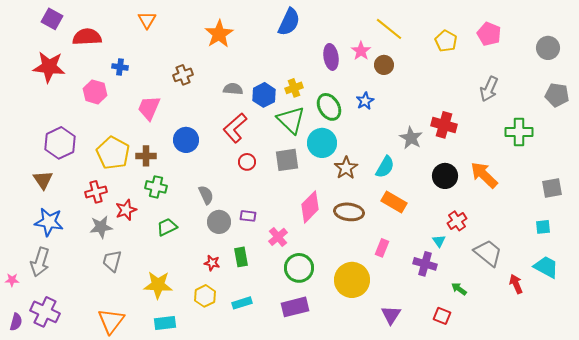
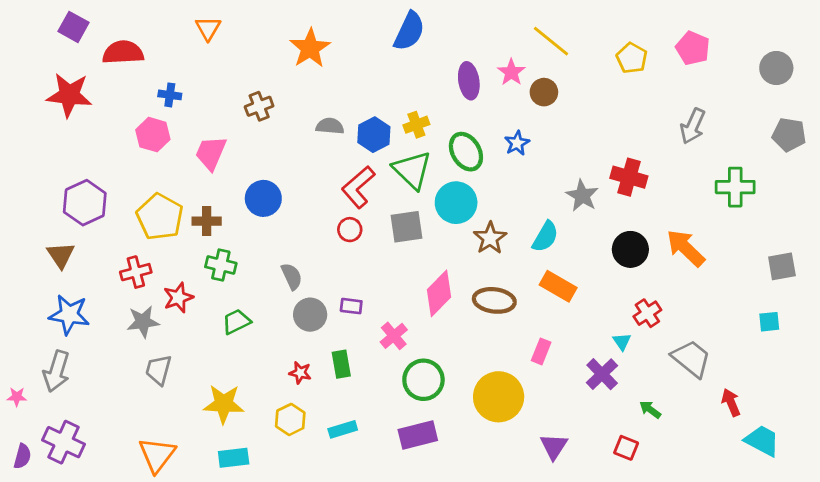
pink hexagon: (95, 92) -> (153, 135), moved
red L-shape: (235, 128) -> (358, 187), moved
purple cross: (425, 264) -> (602, 374), turned 30
cyan trapezoid: (546, 267) -> (762, 441), moved

